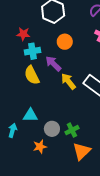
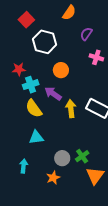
yellow arrow: (68, 81) -> (71, 109), turned 42
cyan triangle: (30, 115) -> (36, 137), moved

